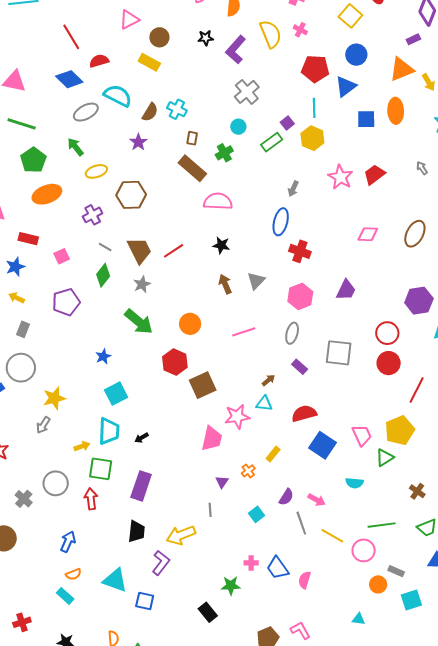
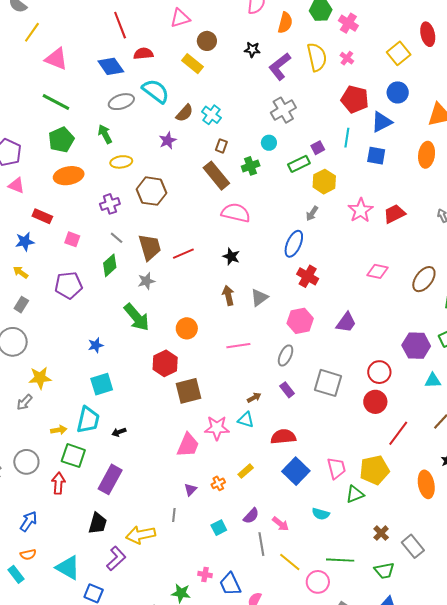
blue square: (366, 119) -> (376, 156), moved
yellow hexagon: (312, 138) -> (324, 182), moved
pink square: (62, 256) -> (72, 239), turned 35

